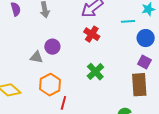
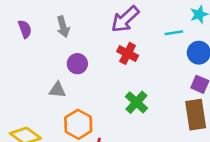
purple circle: (52, 47) -> (77, 64), moved

